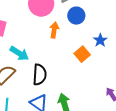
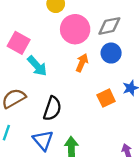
cyan arrow: (19, 53) -> (37, 66), moved

